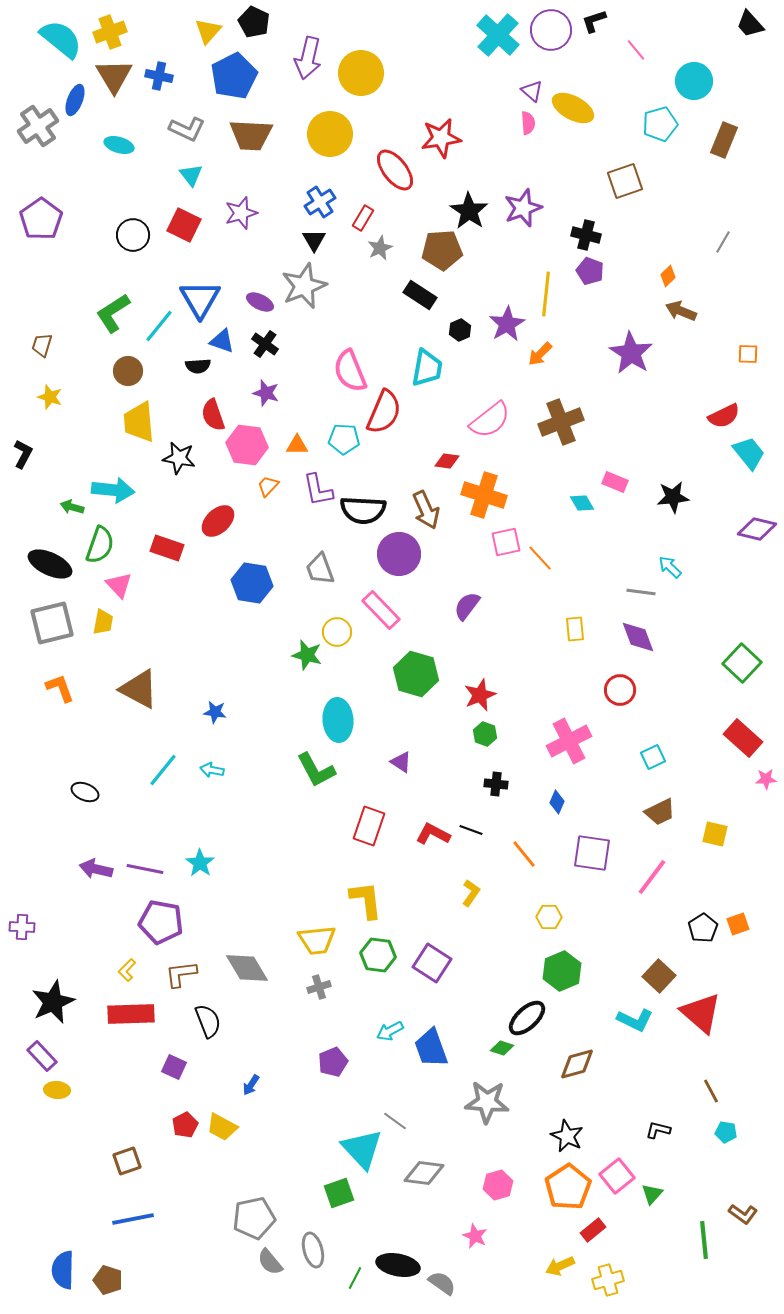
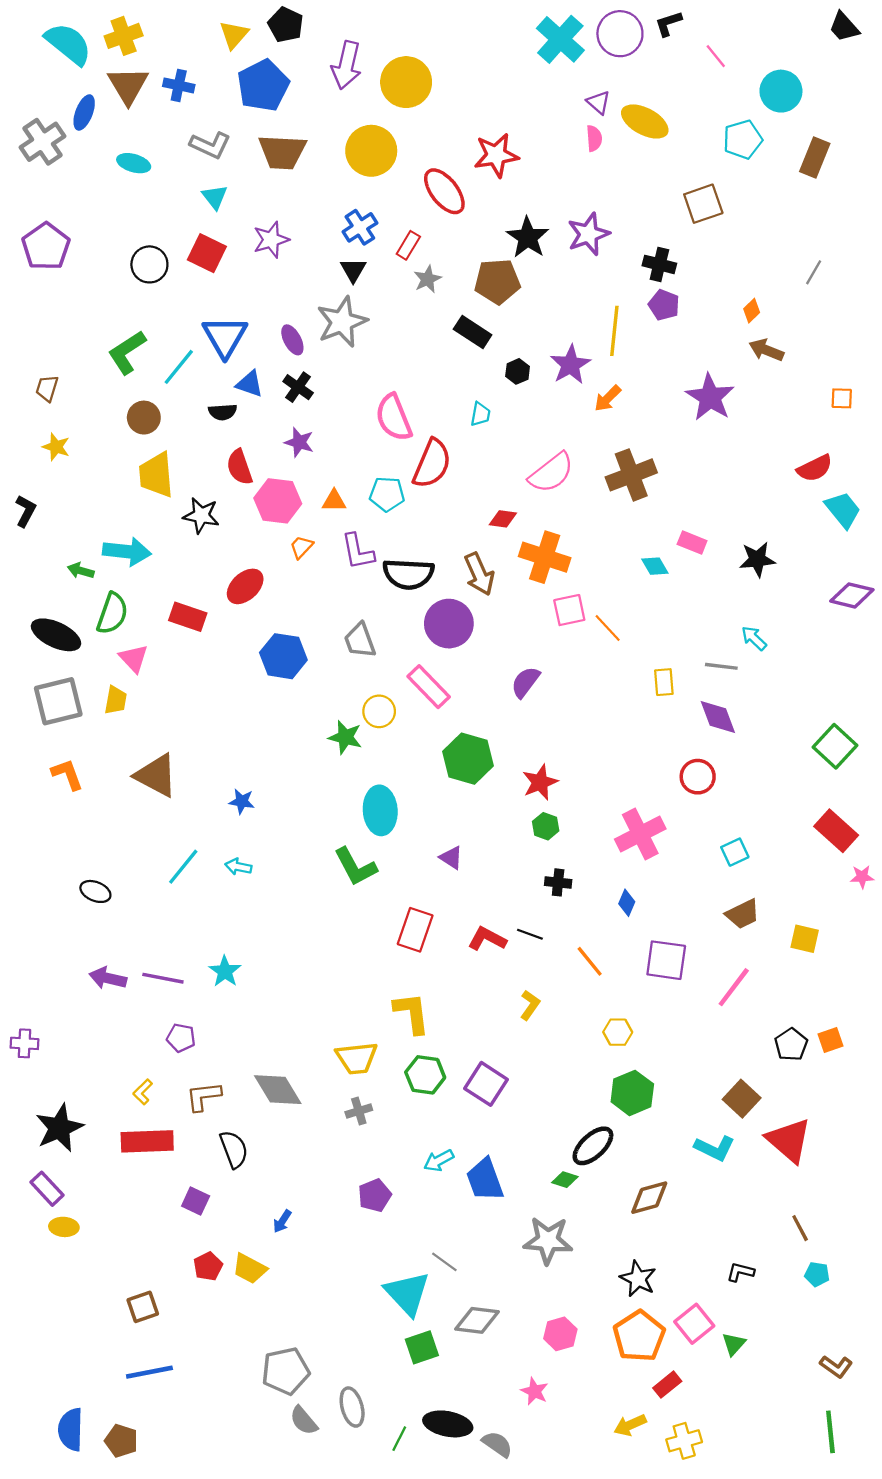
purple ellipse: (260, 302) -> (292, 340), turned 36
cyan trapezoid: (427, 368) -> (480, 414), size x0.6
yellow rectangle: (575, 629) -> (664, 682), moved
purple pentagon: (161, 922) -> (181, 1038), size x0.6
green square: (339, 1193) -> (422, 1347), moved
green line: (704, 1240) -> (830, 1432), moved

